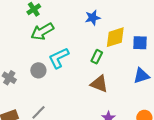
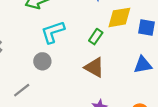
gray circle: (38, 70) -> (42, 61), moved

